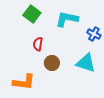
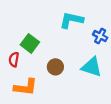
green square: (32, 14) -> (30, 43), moved
red semicircle: (38, 44) -> (14, 59), moved

